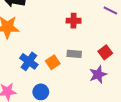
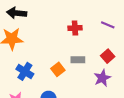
purple line: (110, 10) -> (108, 25), moved
blue cross: (29, 61) -> (25, 71), moved

